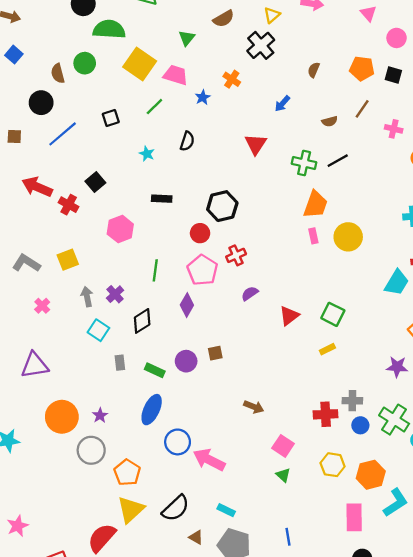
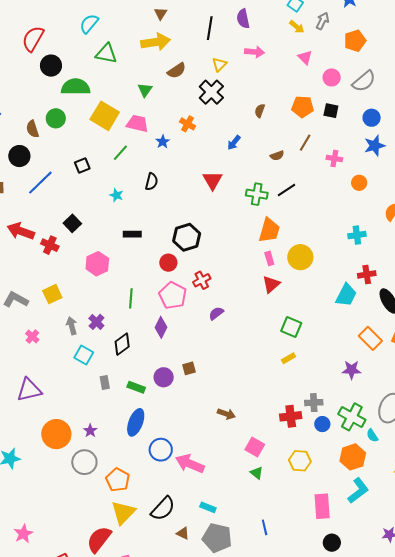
red triangle: (289, 316) -> (271, 284), moved
orange hexagon: (371, 475) -> (353, 457), moved

